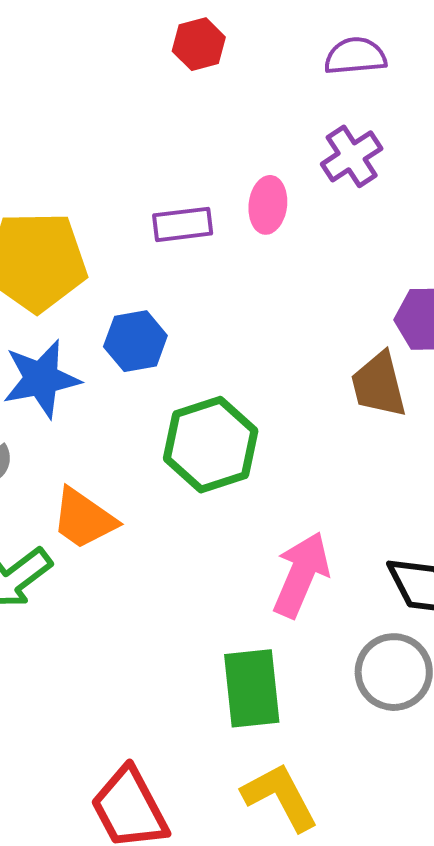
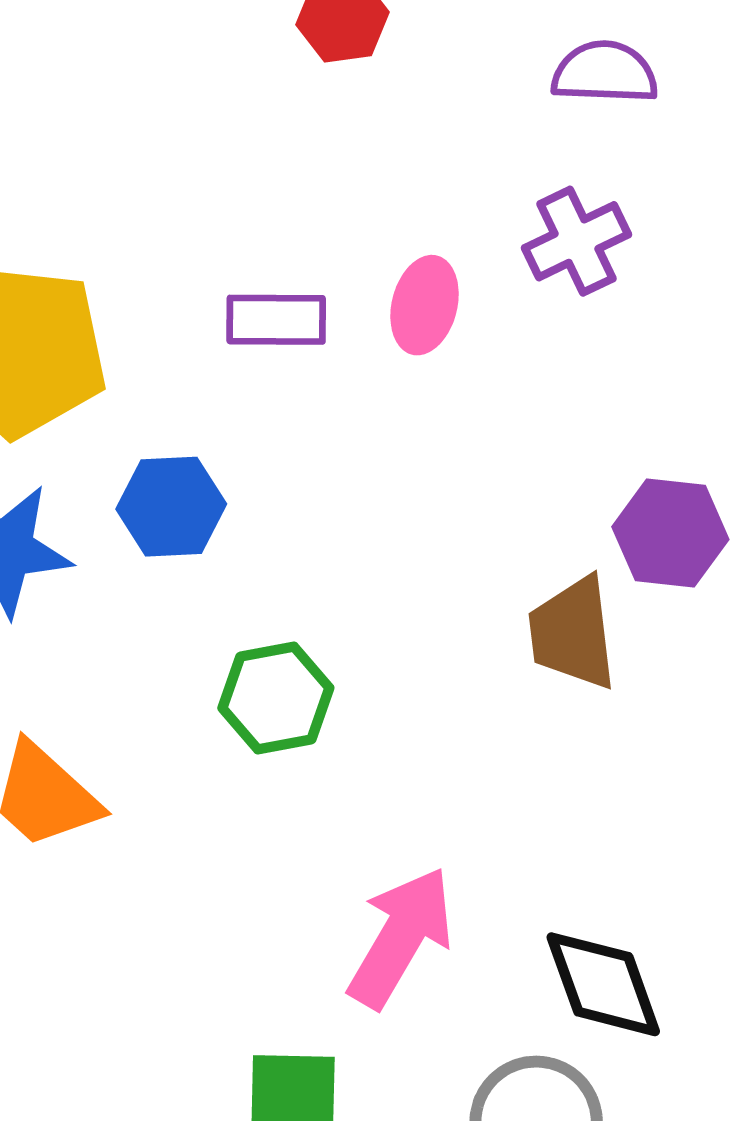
green hexagon: (211, 445) -> (276, 698), size x0.7

